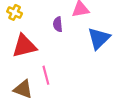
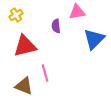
yellow cross: (15, 12) -> (16, 15), turned 32

